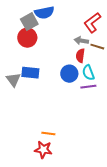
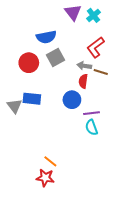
gray square: (29, 22) -> (55, 58), moved
cyan semicircle: (88, 73) -> (91, 127), moved
orange line: (48, 134) -> (50, 161), turned 32

